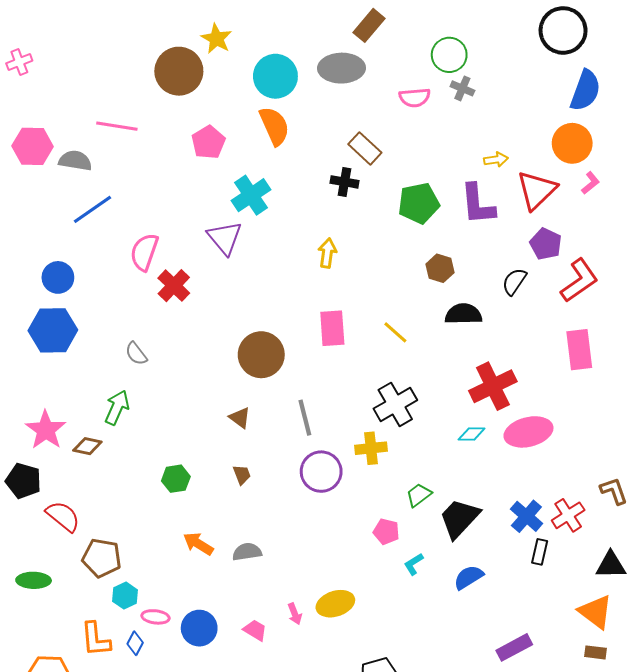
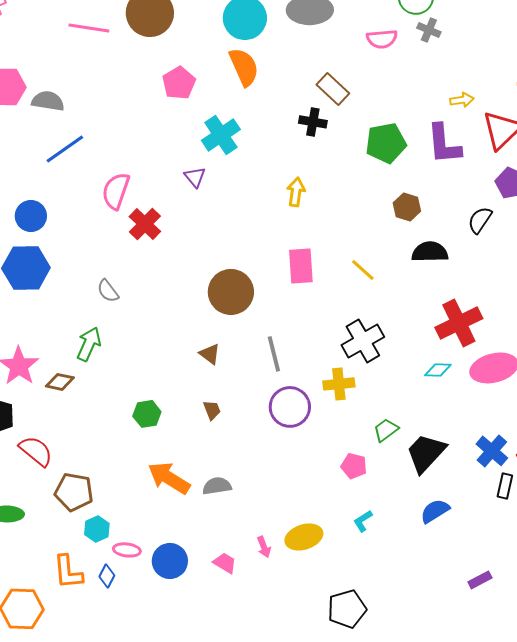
pink line: (117, 126) -> (89, 28), moved
purple triangle: (225, 238) -> (195, 177), size x0.6
orange arrow: (198, 544) -> (169, 478), size x1.4
cyan L-shape: (414, 564) -> (363, 521), moved
purple rectangle: (514, 647) -> (480, 580), size x0.7

